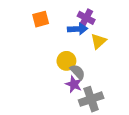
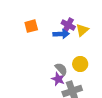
yellow triangle: (98, 41) -> (82, 30), moved
yellow circle: (66, 61) -> (80, 64), moved

